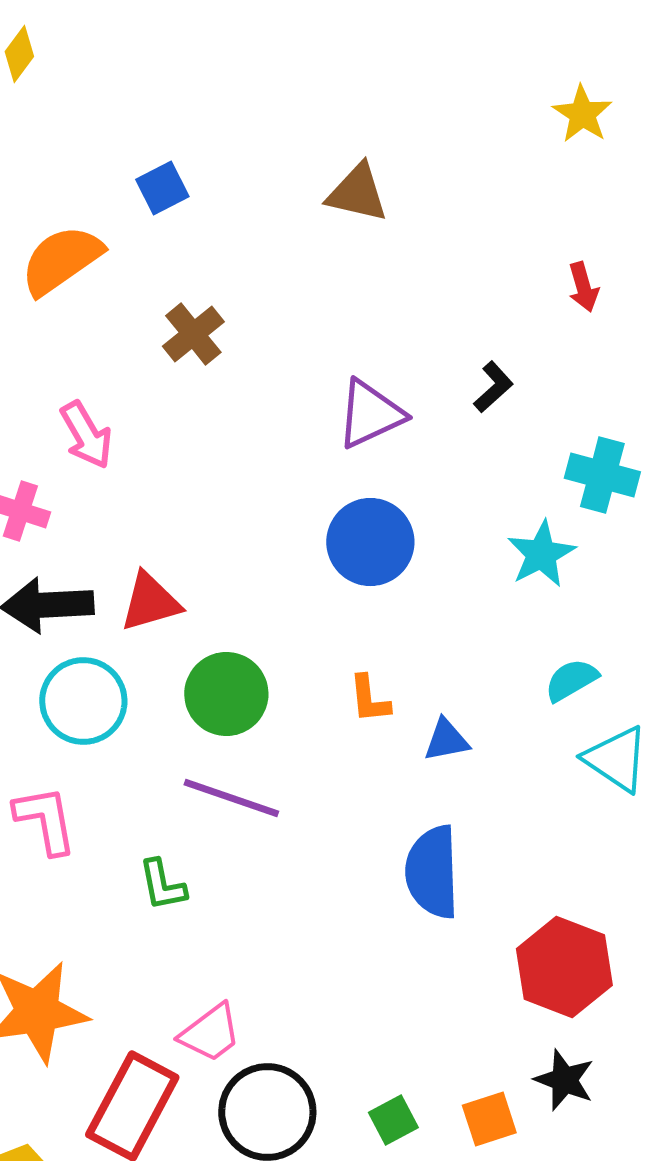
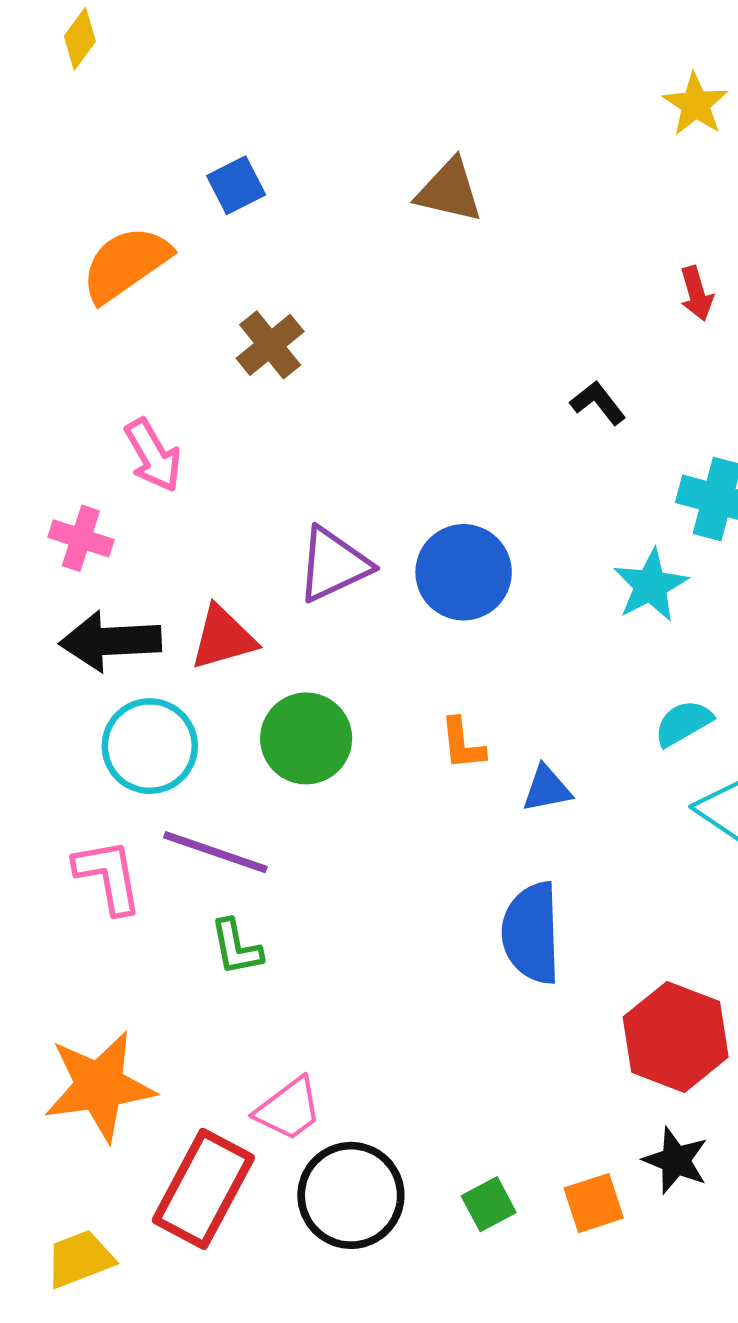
black L-shape: (493, 387) -> (598, 403), turned -86
purple triangle: (370, 414) -> (333, 565), moved
purple line: (231, 798) -> (215, 852), moved

